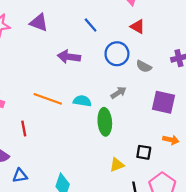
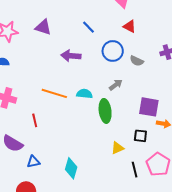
purple square: (164, 102) -> (149, 107), moved

